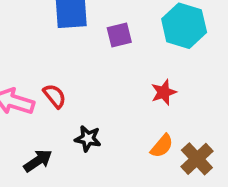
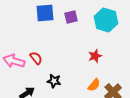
purple square: (119, 35) -> (71, 17), moved

